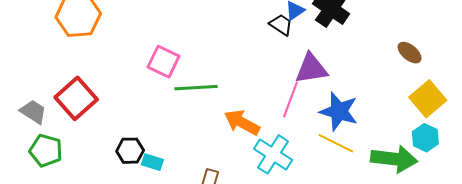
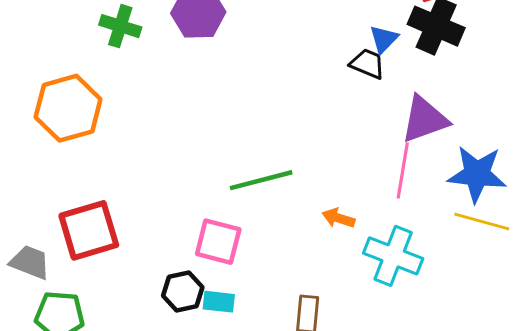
pink square: (164, 62) -> (218, 242), moved
red square: (76, 98) -> (89, 230), turned 36
orange arrow: (242, 122) -> (338, 218), size x0.6

